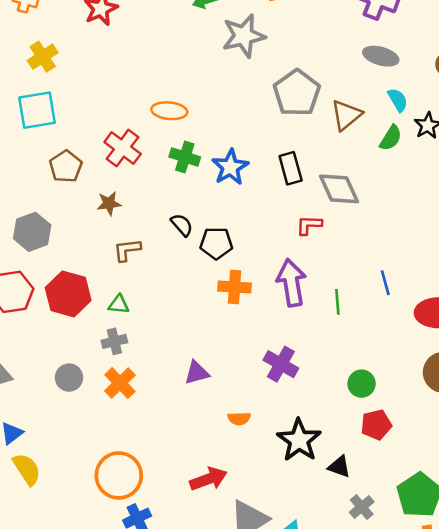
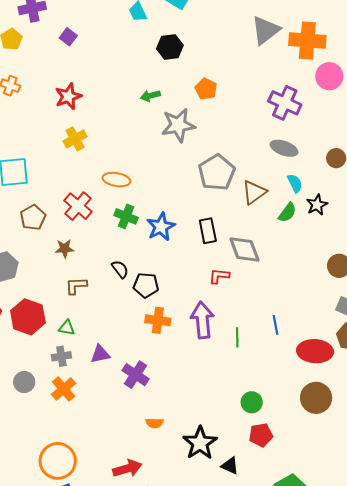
yellow cross: (43, 57) -> (75, 139), moved
purple cross: (281, 364) -> (136, 375), moved
purple triangle: (197, 373) -> (100, 354), moved

